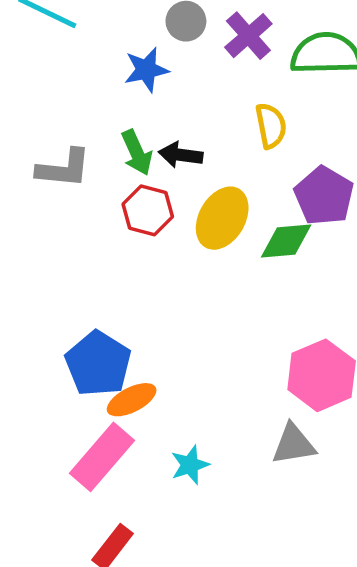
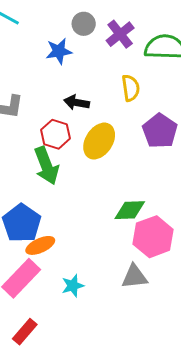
green arrow: (137, 153) -> (46, 166), moved, size x1.4
green diamond: (286, 241) -> (130, 210), moved

